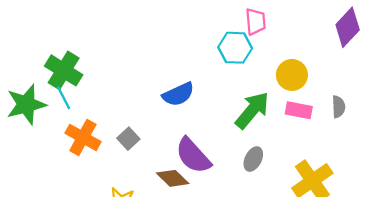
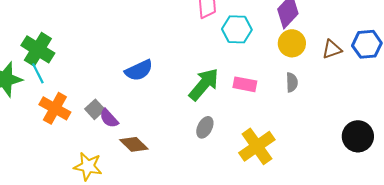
cyan hexagon: (235, 48) -> (237, 29), moved
yellow circle: (292, 75) -> (292, 43), moved
gray semicircle: (338, 107) -> (292, 82), moved
purple semicircle: (193, 156) -> (109, 118), moved, size x0.6

